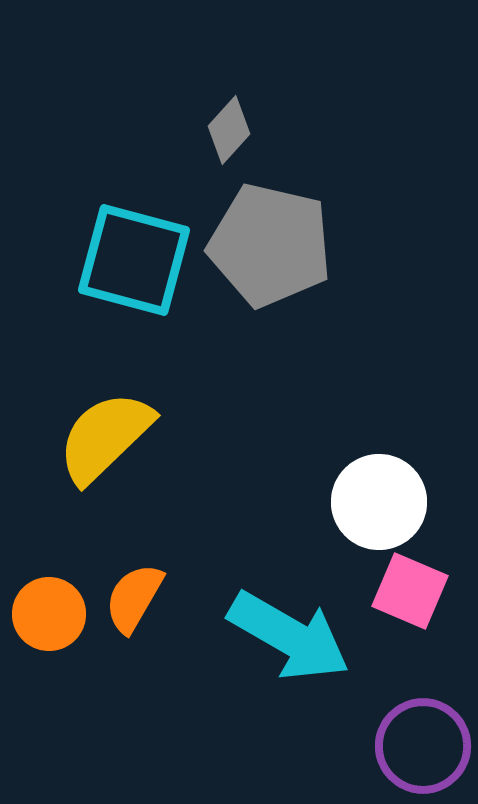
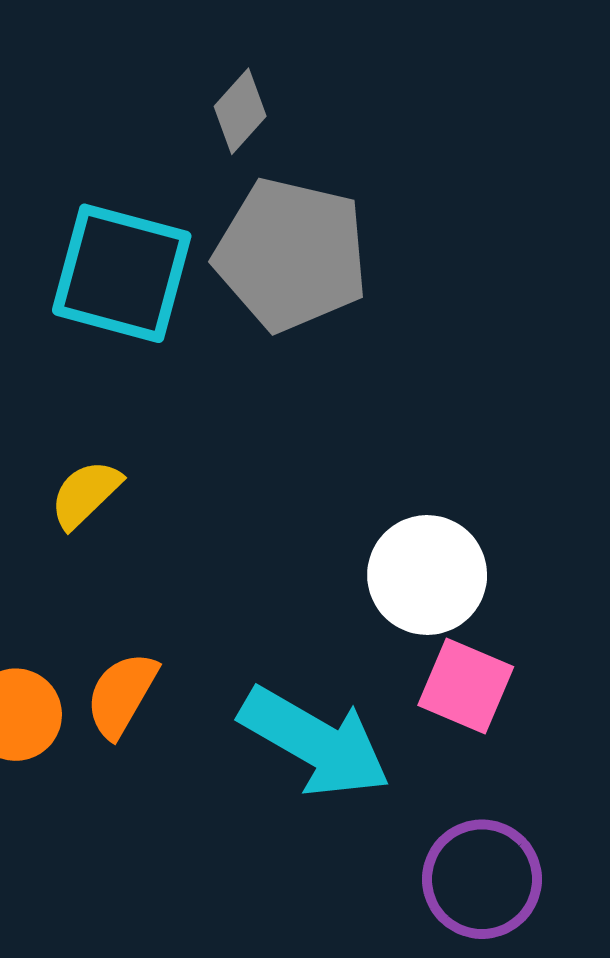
yellow semicircle: (105, 437) -> (85, 494), size x0.6

